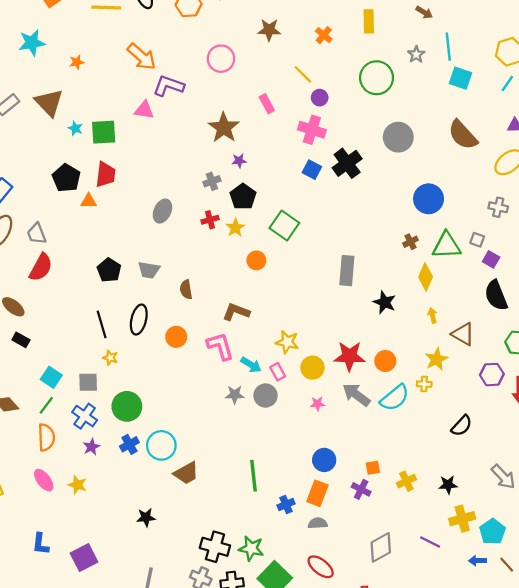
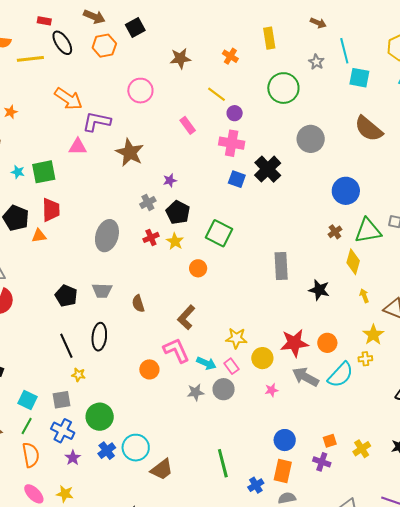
brown star: (224, 128) -> (130, 153), moved
gray ellipse: (162, 211) -> (107, 236), size x1.4
brown L-shape: (236, 312) -> (186, 317), turned -60
orange circle: (176, 337) -> (149, 369), moved

